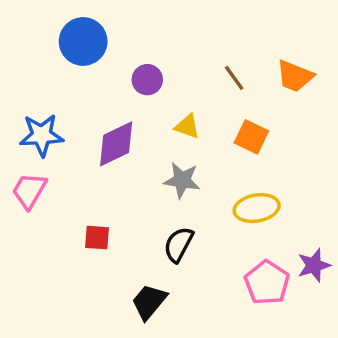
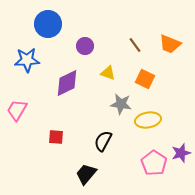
blue star: (41, 135) -> (27, 60), moved
gray star: (182, 180) -> (121, 104), moved

